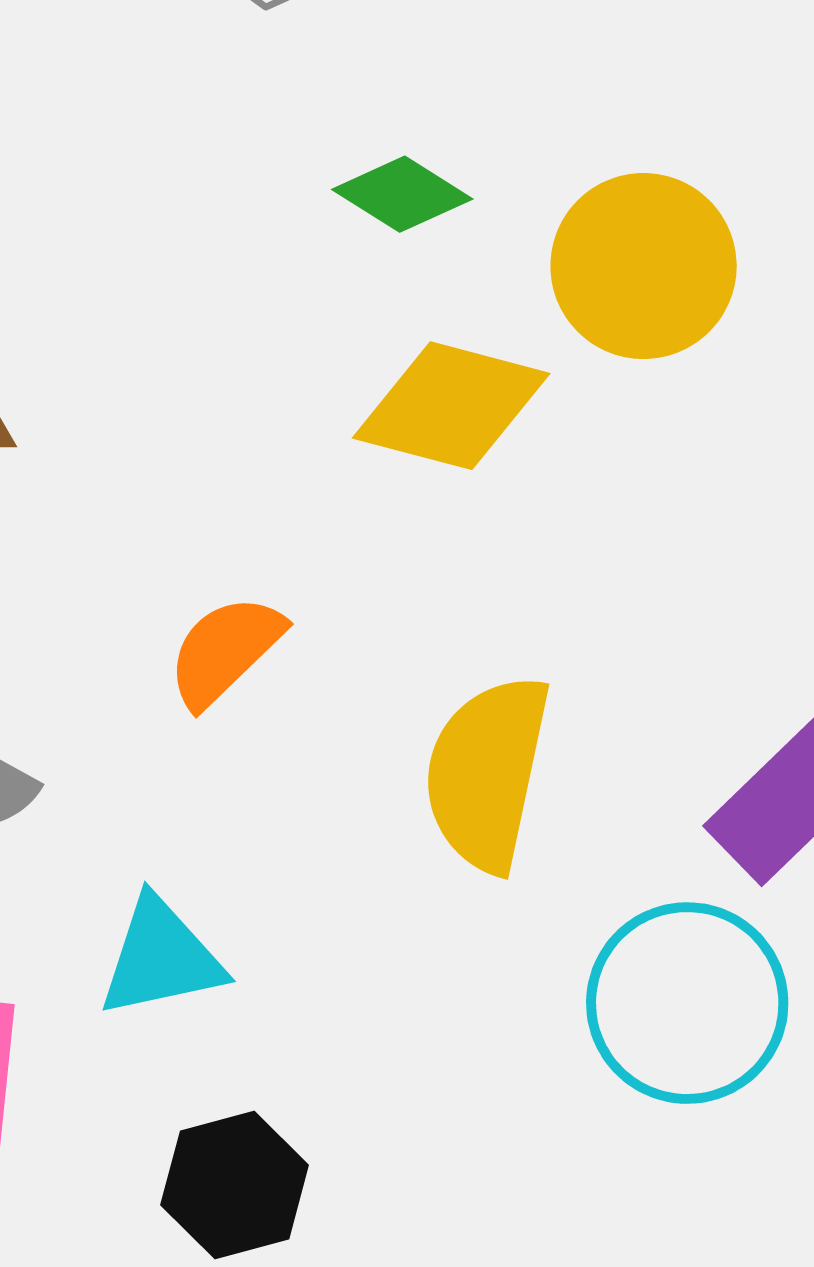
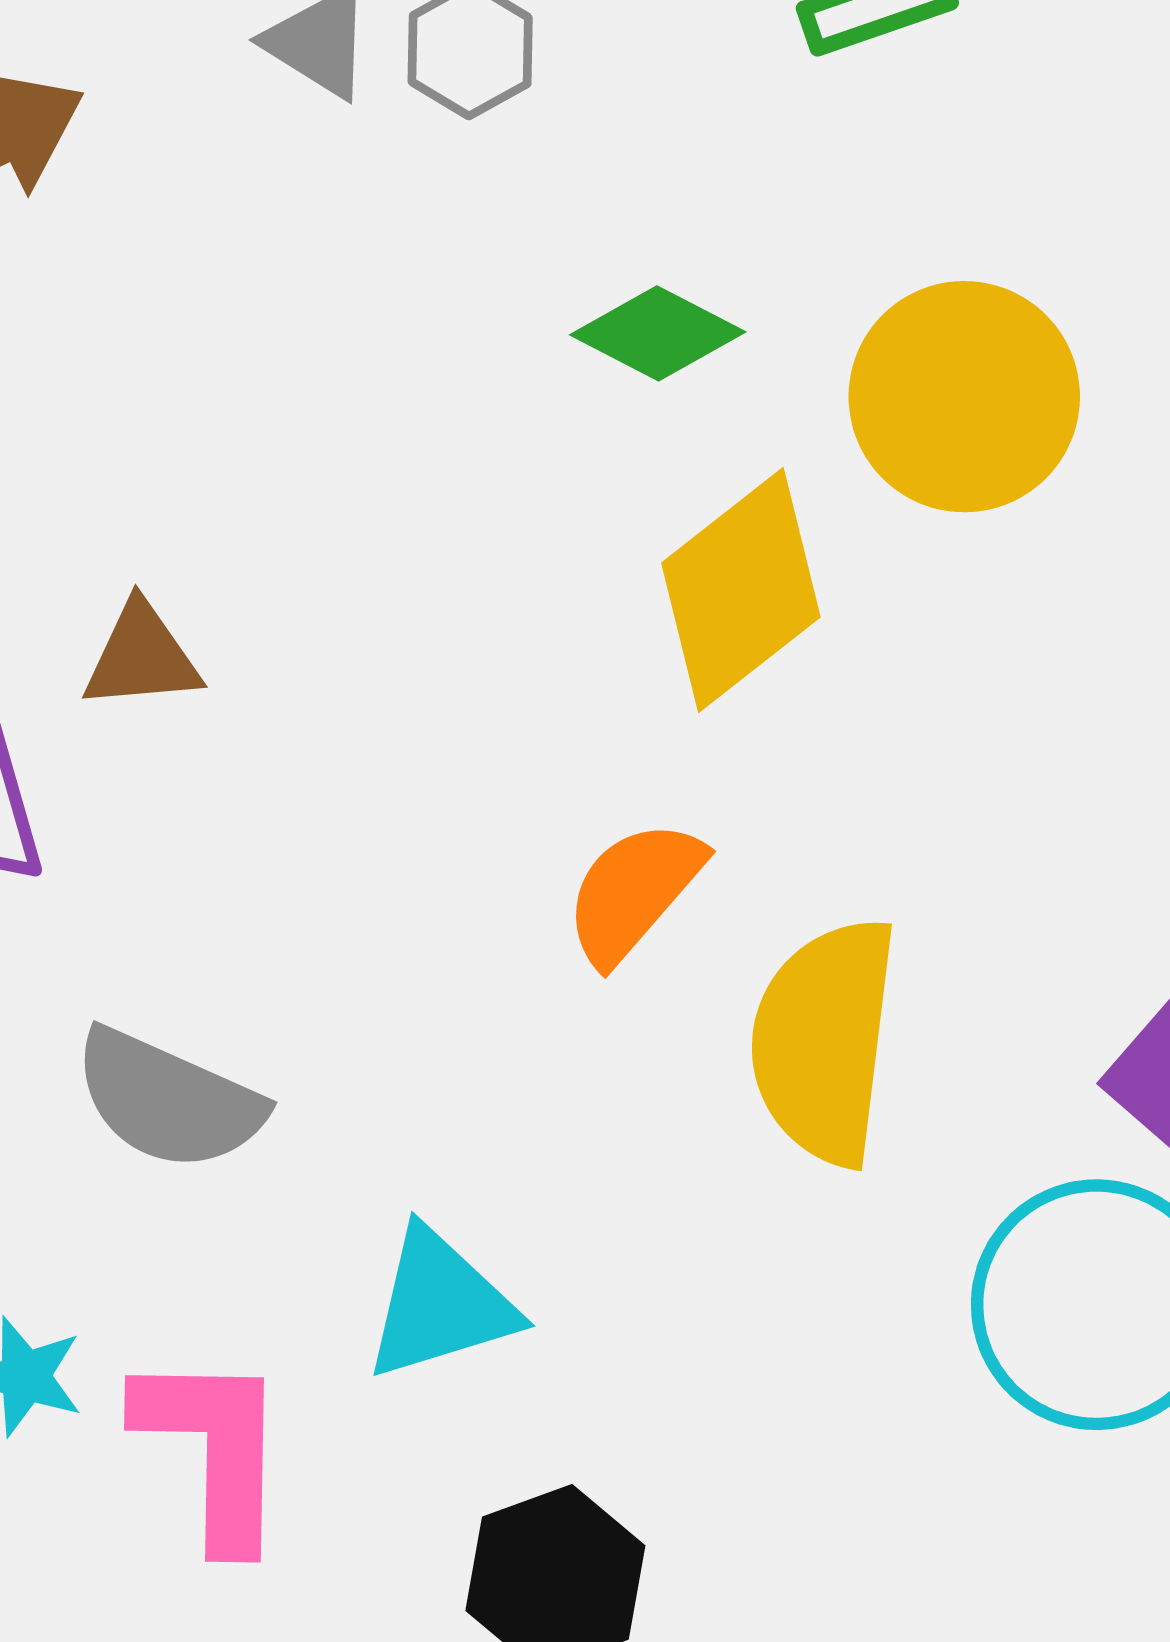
yellow diamond: (451, 406) -> (741, 590), turned -48
orange semicircle: (225, 651) -> (634, 892), moved

